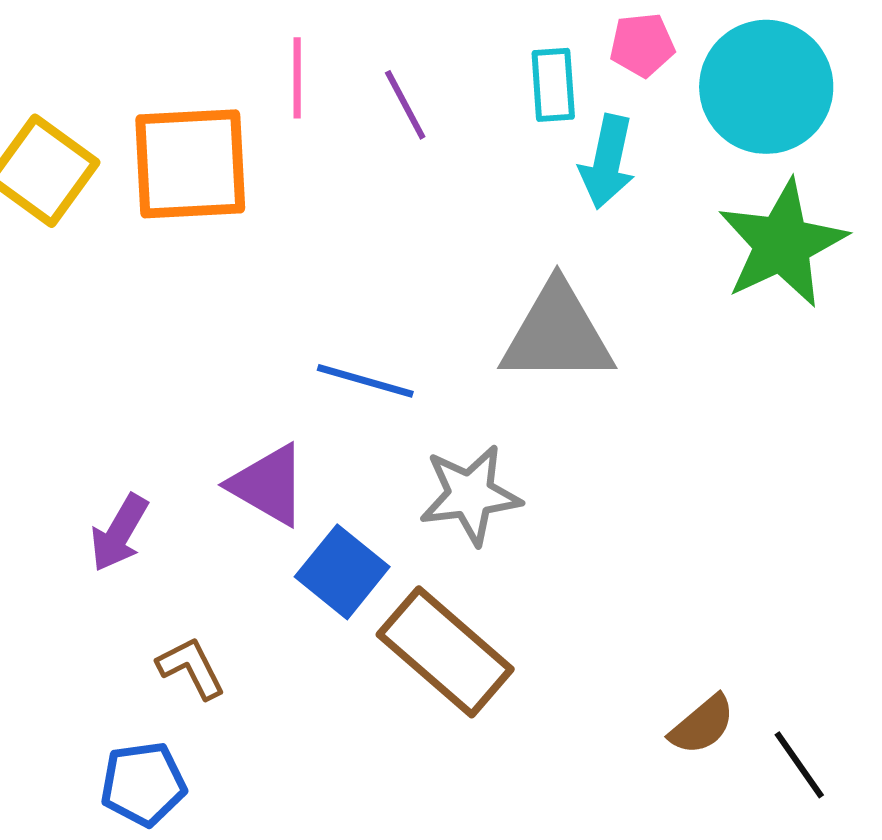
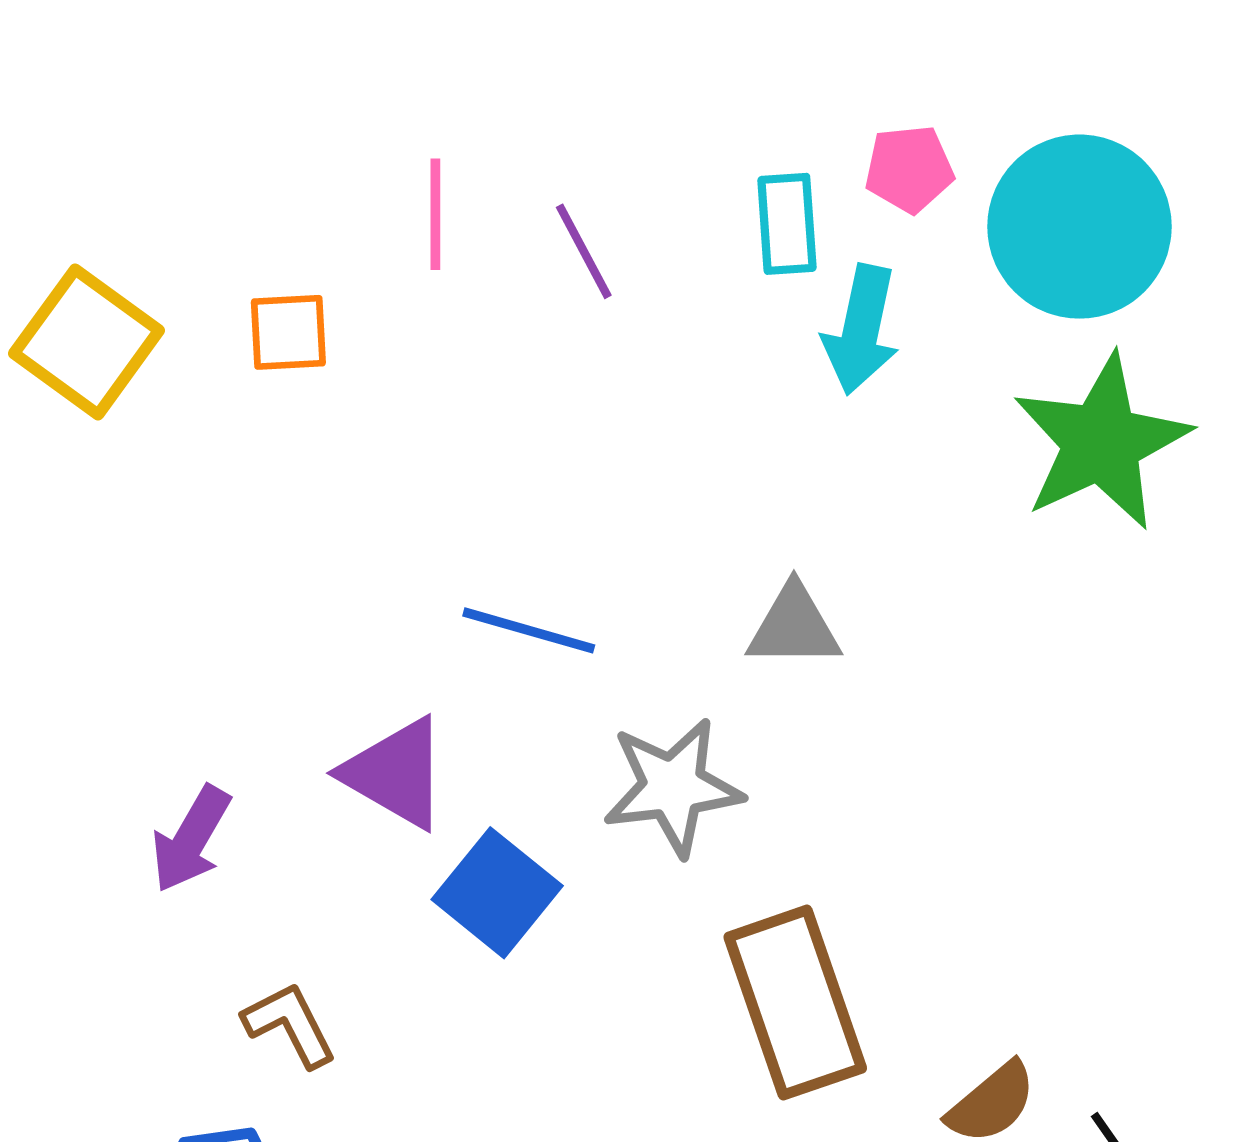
orange square: (190, 164) -> (288, 332), size x0.5
gray triangle: (557, 334) -> (794, 626), moved, size x0.6
brown rectangle: (445, 652) -> (795, 1003), moved, turned 30

